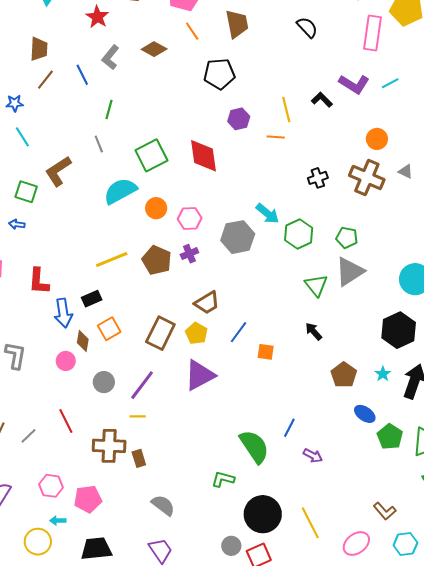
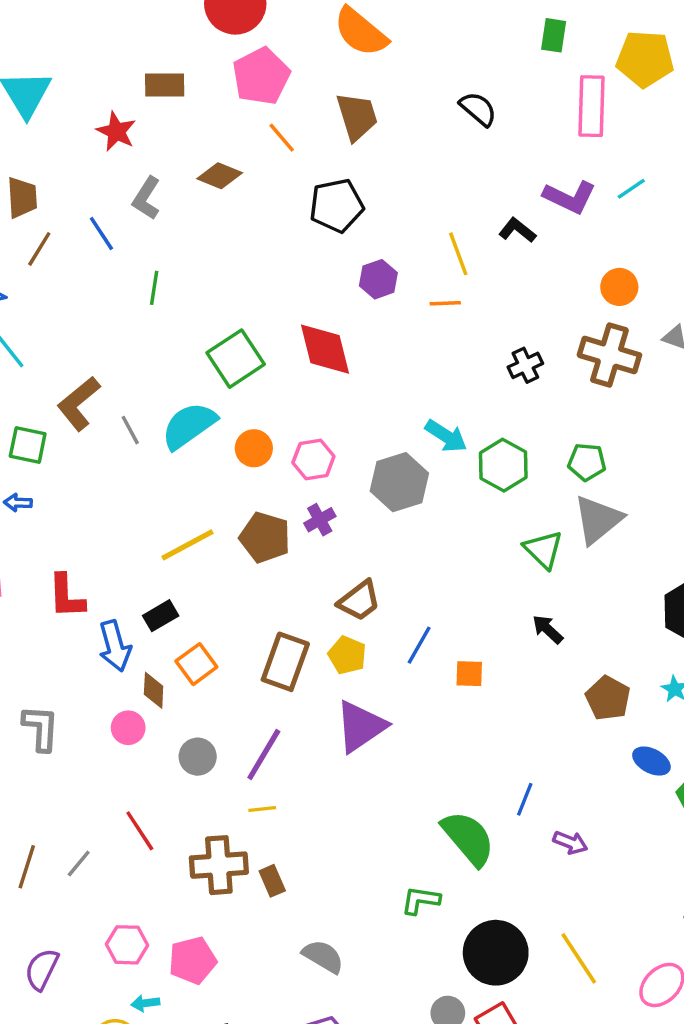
gray line: (99, 144) -> (130, 430), moved

